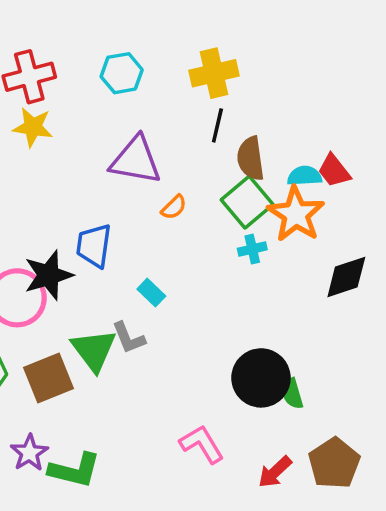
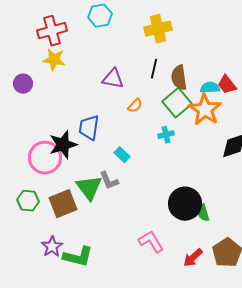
cyan hexagon: (122, 73) -> (100, 16), moved
black line: (217, 125) -> (154, 69), moved
purple triangle: (136, 160) -> (113, 79), size x0.7
cyan cross: (252, 249) -> (166, 135), moved

